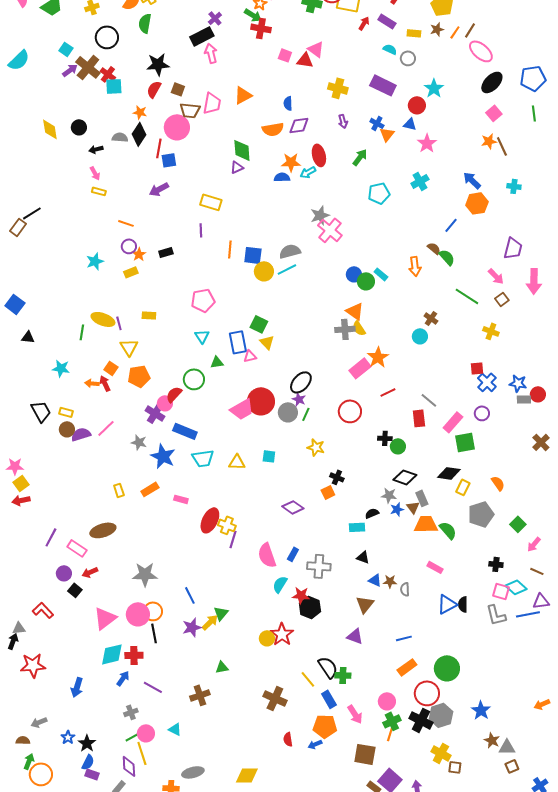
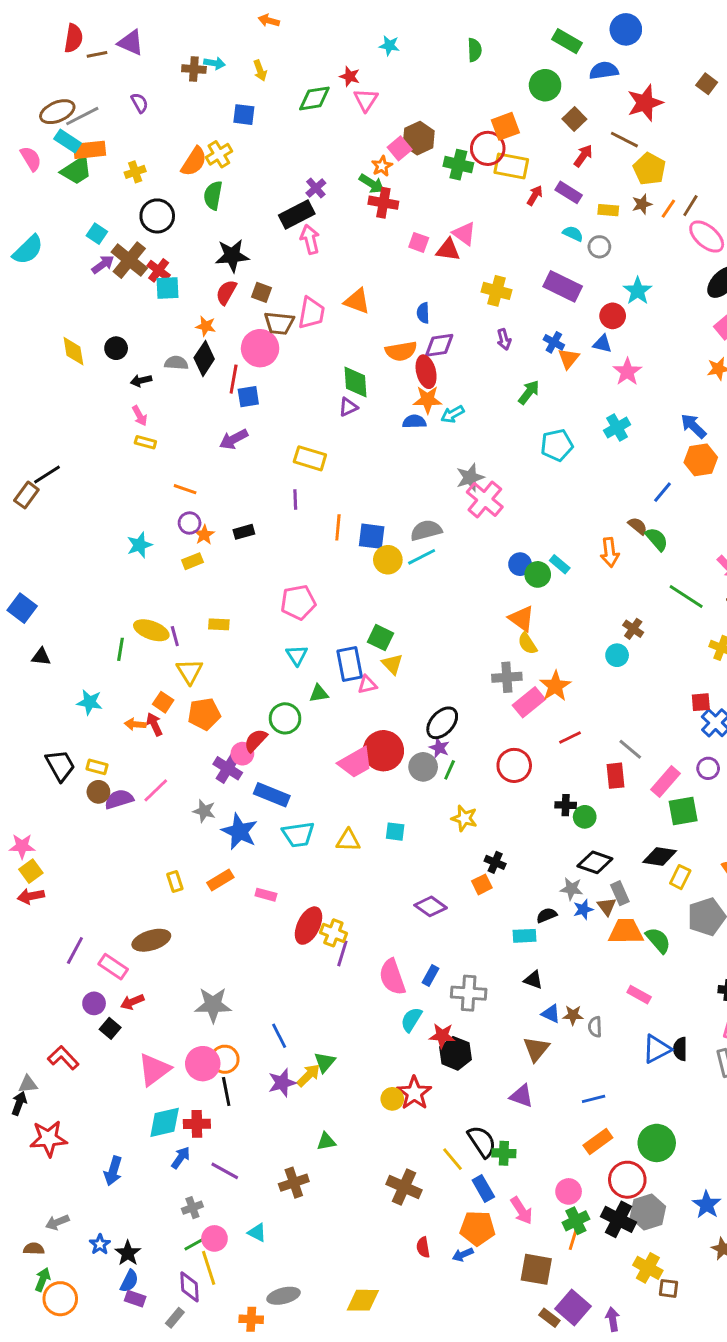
orange triangle: (243, 95) -> (357, 301), turned 48
red ellipse: (319, 155) -> (426, 372), moved
gray cross: (345, 329) -> (507, 677), moved

